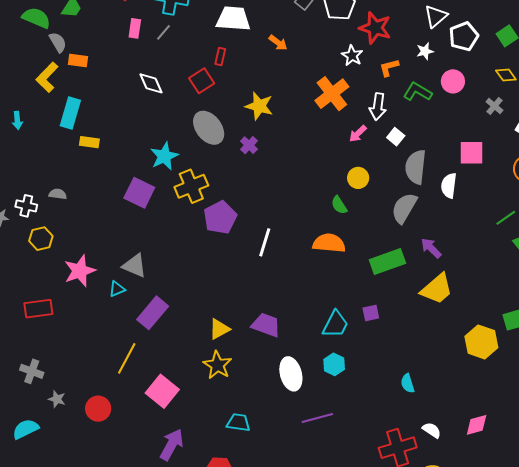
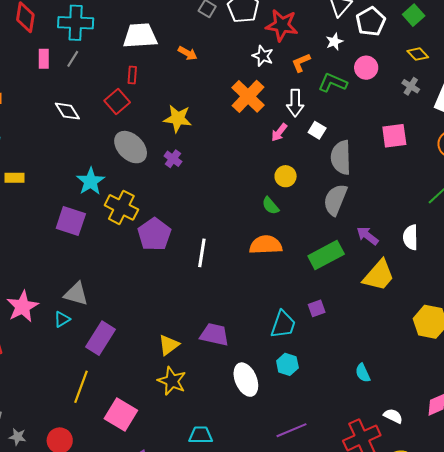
yellow cross: (191, 186) -> (121, 207), turned -32
white semicircle: (449, 186) -> (411, 237), moved
purple line: (317, 418) -> (292, 430), moved

